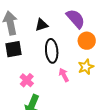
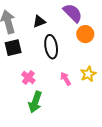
yellow star: (86, 67) -> (88, 74), moved
pink arrow: (64, 75) -> (66, 79), moved

